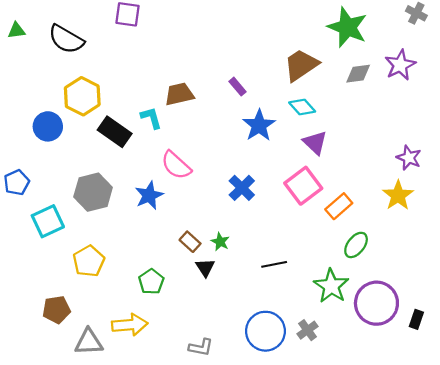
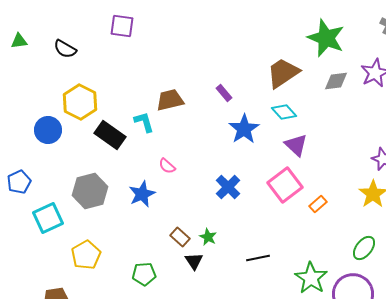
black semicircle: (66, 39) -> (65, 49), size x0.7
pink semicircle: (176, 165) -> (167, 166), size x0.6
orange rectangle: (339, 206) -> (318, 204), size x0.7
green ellipse: (356, 245) -> (364, 248), moved
green pentagon: (151, 282) -> (144, 274), turned 30

